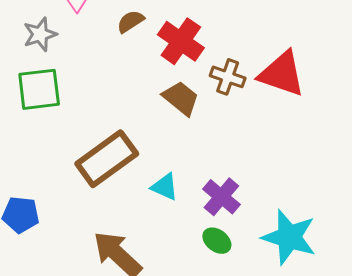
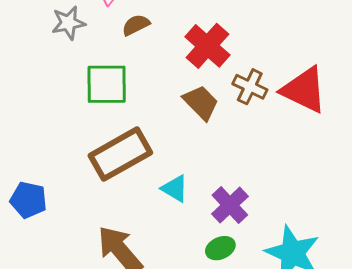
brown semicircle: (130, 21) -> (136, 25), moved
green square: (39, 89) -> (107, 84), moved
green ellipse: (217, 241) -> (220, 248), turned -68

